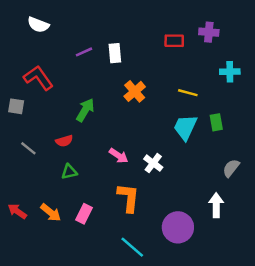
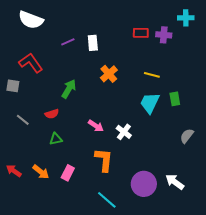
white semicircle: (38, 25) -> (31, 20), size x1.4
purple cross: (209, 32) -> (164, 35), moved
cyan cross: (230, 72) -> (186, 18), moved
white arrow: (216, 205) -> (175, 182), moved, turned -54

